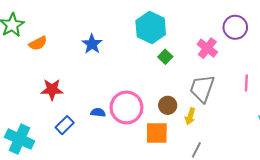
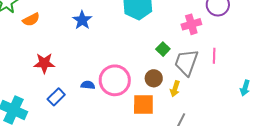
pink cross: (207, 48) -> (191, 24), turned 36
green square: (165, 57) -> (163, 49), moved
pink line: (246, 83) -> (214, 56), moved

